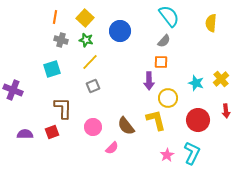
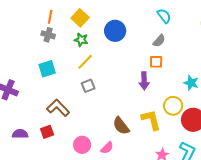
cyan semicircle: (169, 16) -> (164, 16), size x0.7
gray cross: (61, 40) -> (48, 35), moved
yellow circle: (168, 98) -> (173, 106), moved
brown L-shape: (63, 108) -> (58, 108), turned -45
pink circle: (93, 127) -> (82, 145), moved

